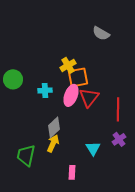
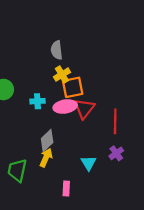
gray semicircle: (101, 33) -> (57, 50), moved, turned 54
pink ellipse: (71, 95) -> (65, 107), turned 60

